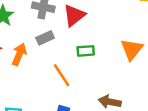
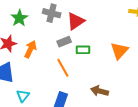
gray rectangle: (45, 38) -> (64, 42), moved

